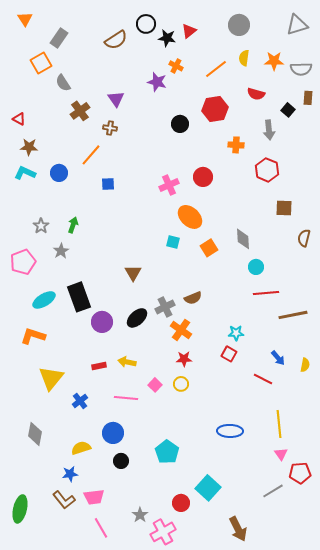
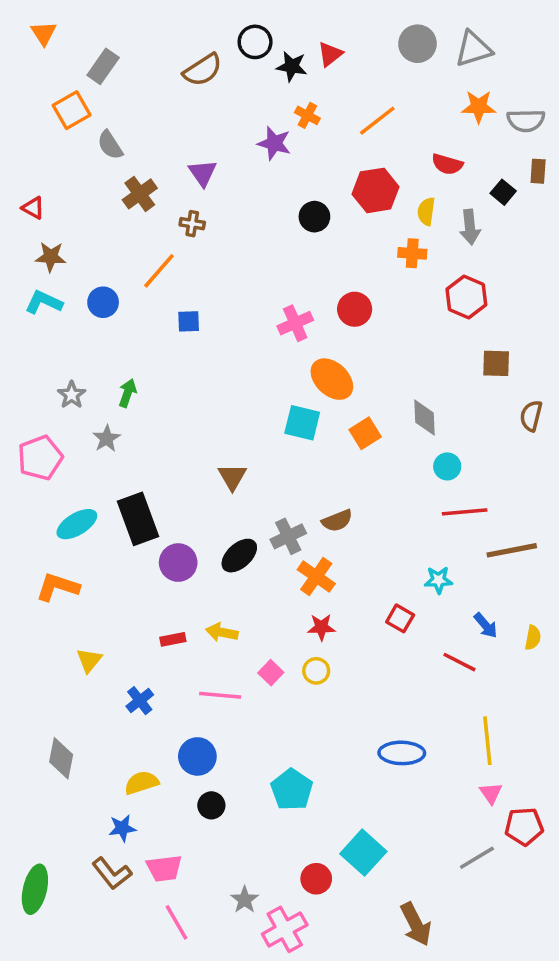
gray triangle: (297, 25) -> (473, 49), moved
yellow semicircle: (244, 58) -> (426, 211), moved
cyan square: (173, 242) -> (302, 423), size x1.5
cyan star: (236, 333) -> (438, 580), moved
yellow triangle: (51, 378) -> (89, 660), size x0.6

